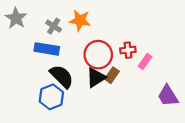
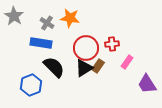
pink rectangle: (145, 62) -> (127, 62), moved
blue hexagon: (51, 97) -> (31, 85), moved

